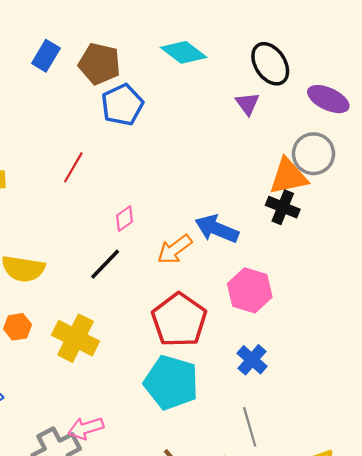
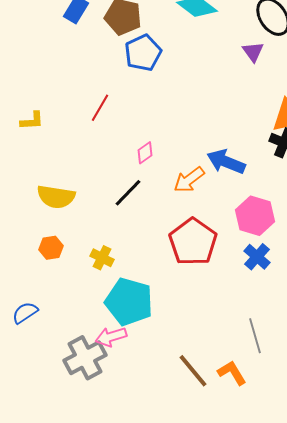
yellow cross: (76, 338) -> (102, 258), size x0.6
blue cross: (252, 360) -> (257, 257), moved
cyan pentagon: (171, 383) -> (129, 302), moved

